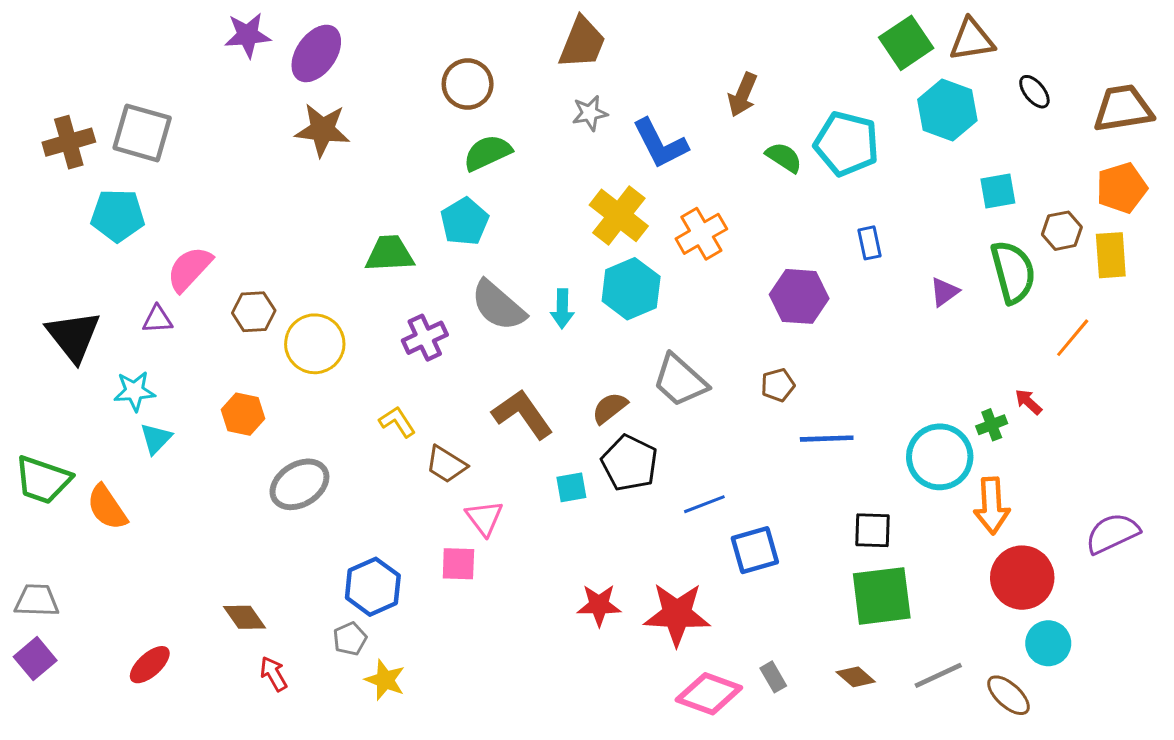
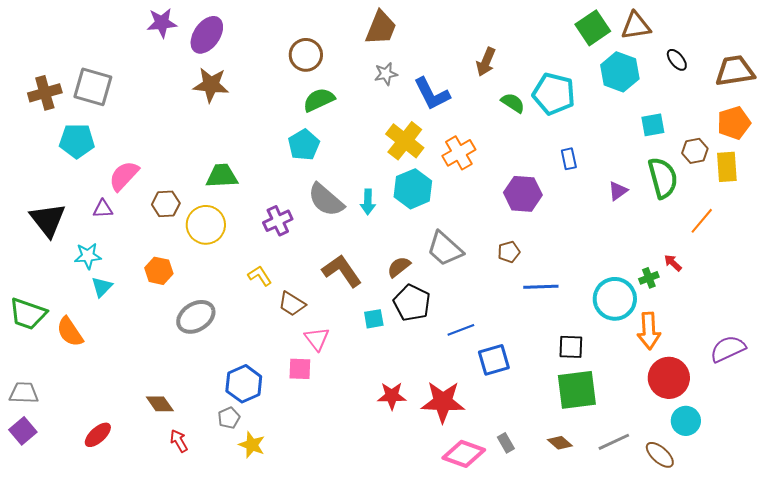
green trapezoid: (390, 254) -> (222, 176), moved

